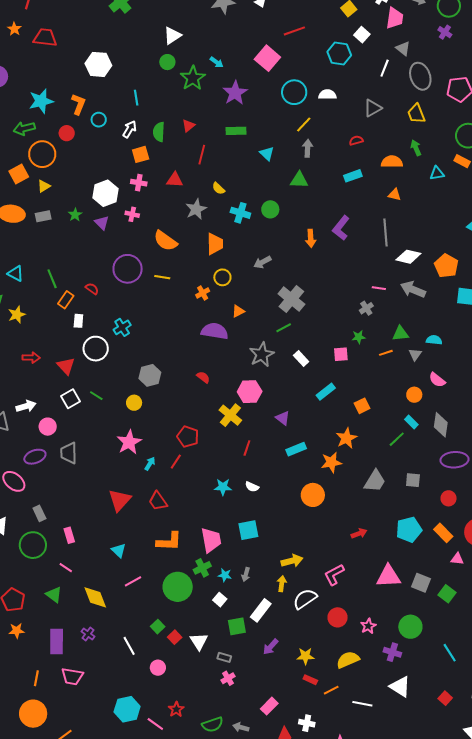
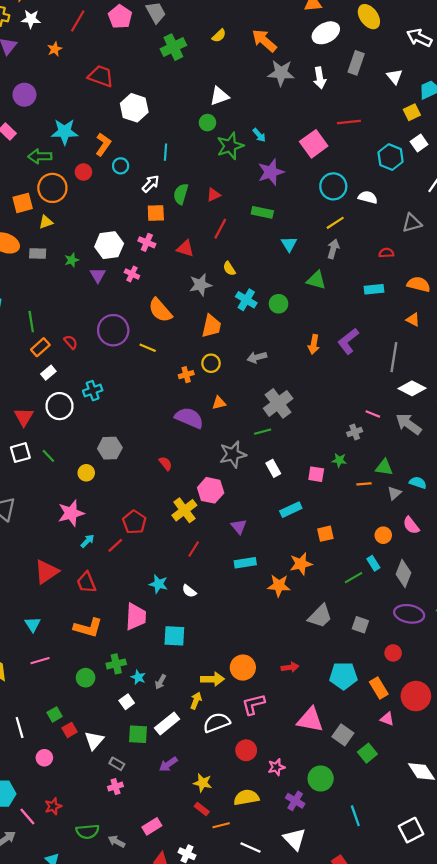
red trapezoid: (45, 38) -> (101, 76), moved
white rectangle: (78, 321) -> (48, 373), turned 32
orange circle: (313, 495) -> (243, 668), moved
pink trapezoid: (211, 540) -> (136, 617), moved
green circle: (178, 587) -> (86, 678), size x0.6

